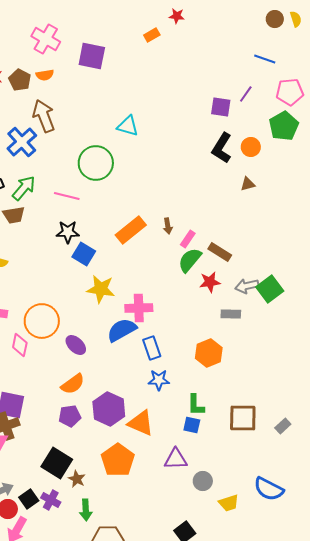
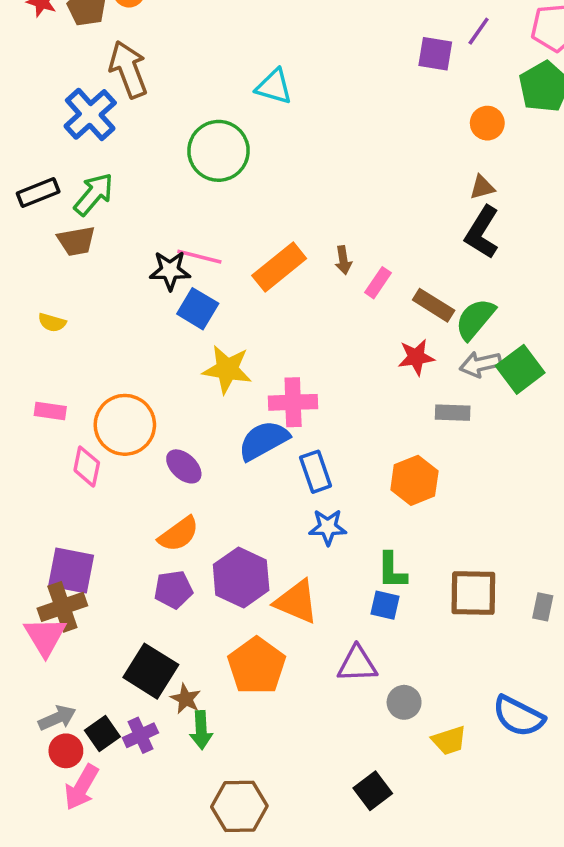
black L-shape: (222, 148) -> (482, 232), moved
pink line: (67, 196) -> (199, 257), moved
green semicircle: (190, 260) -> (475, 319), moved
gray rectangle: (283, 426) -> (543, 607), turned -35
purple cross: (51, 500) -> (140, 735), turned 36
green arrow: (86, 510) -> (201, 730), moved

